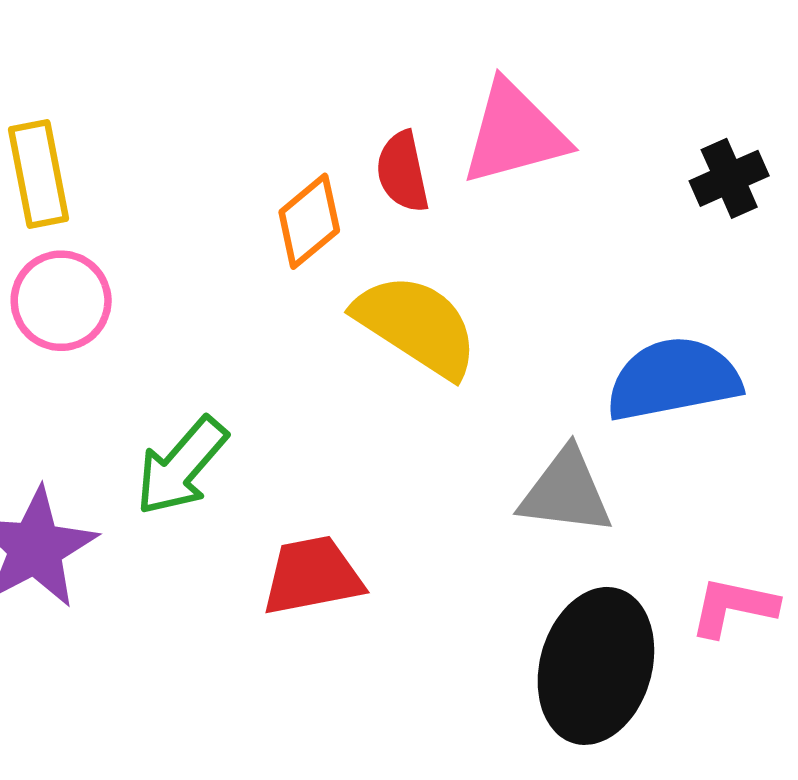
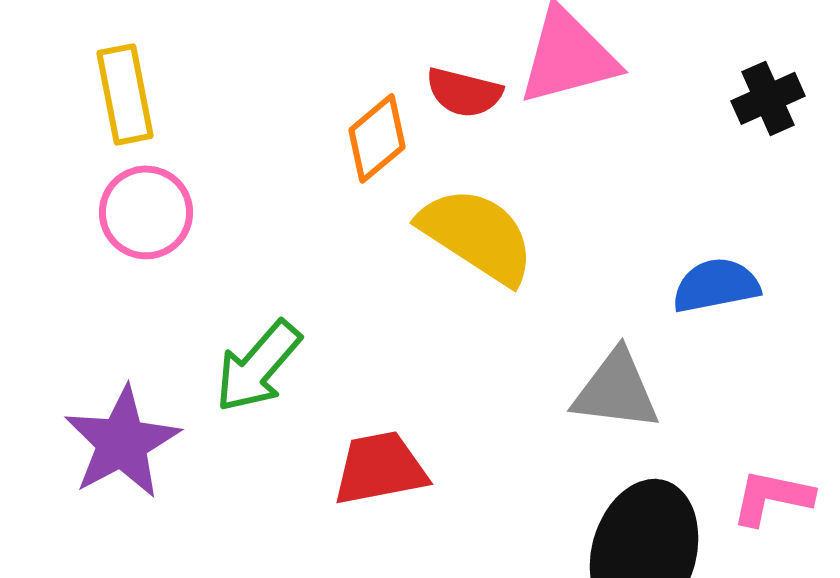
red semicircle: (403, 172) -> (464, 92), turned -64
blue semicircle: (673, 379) -> (716, 285), size x0.7

